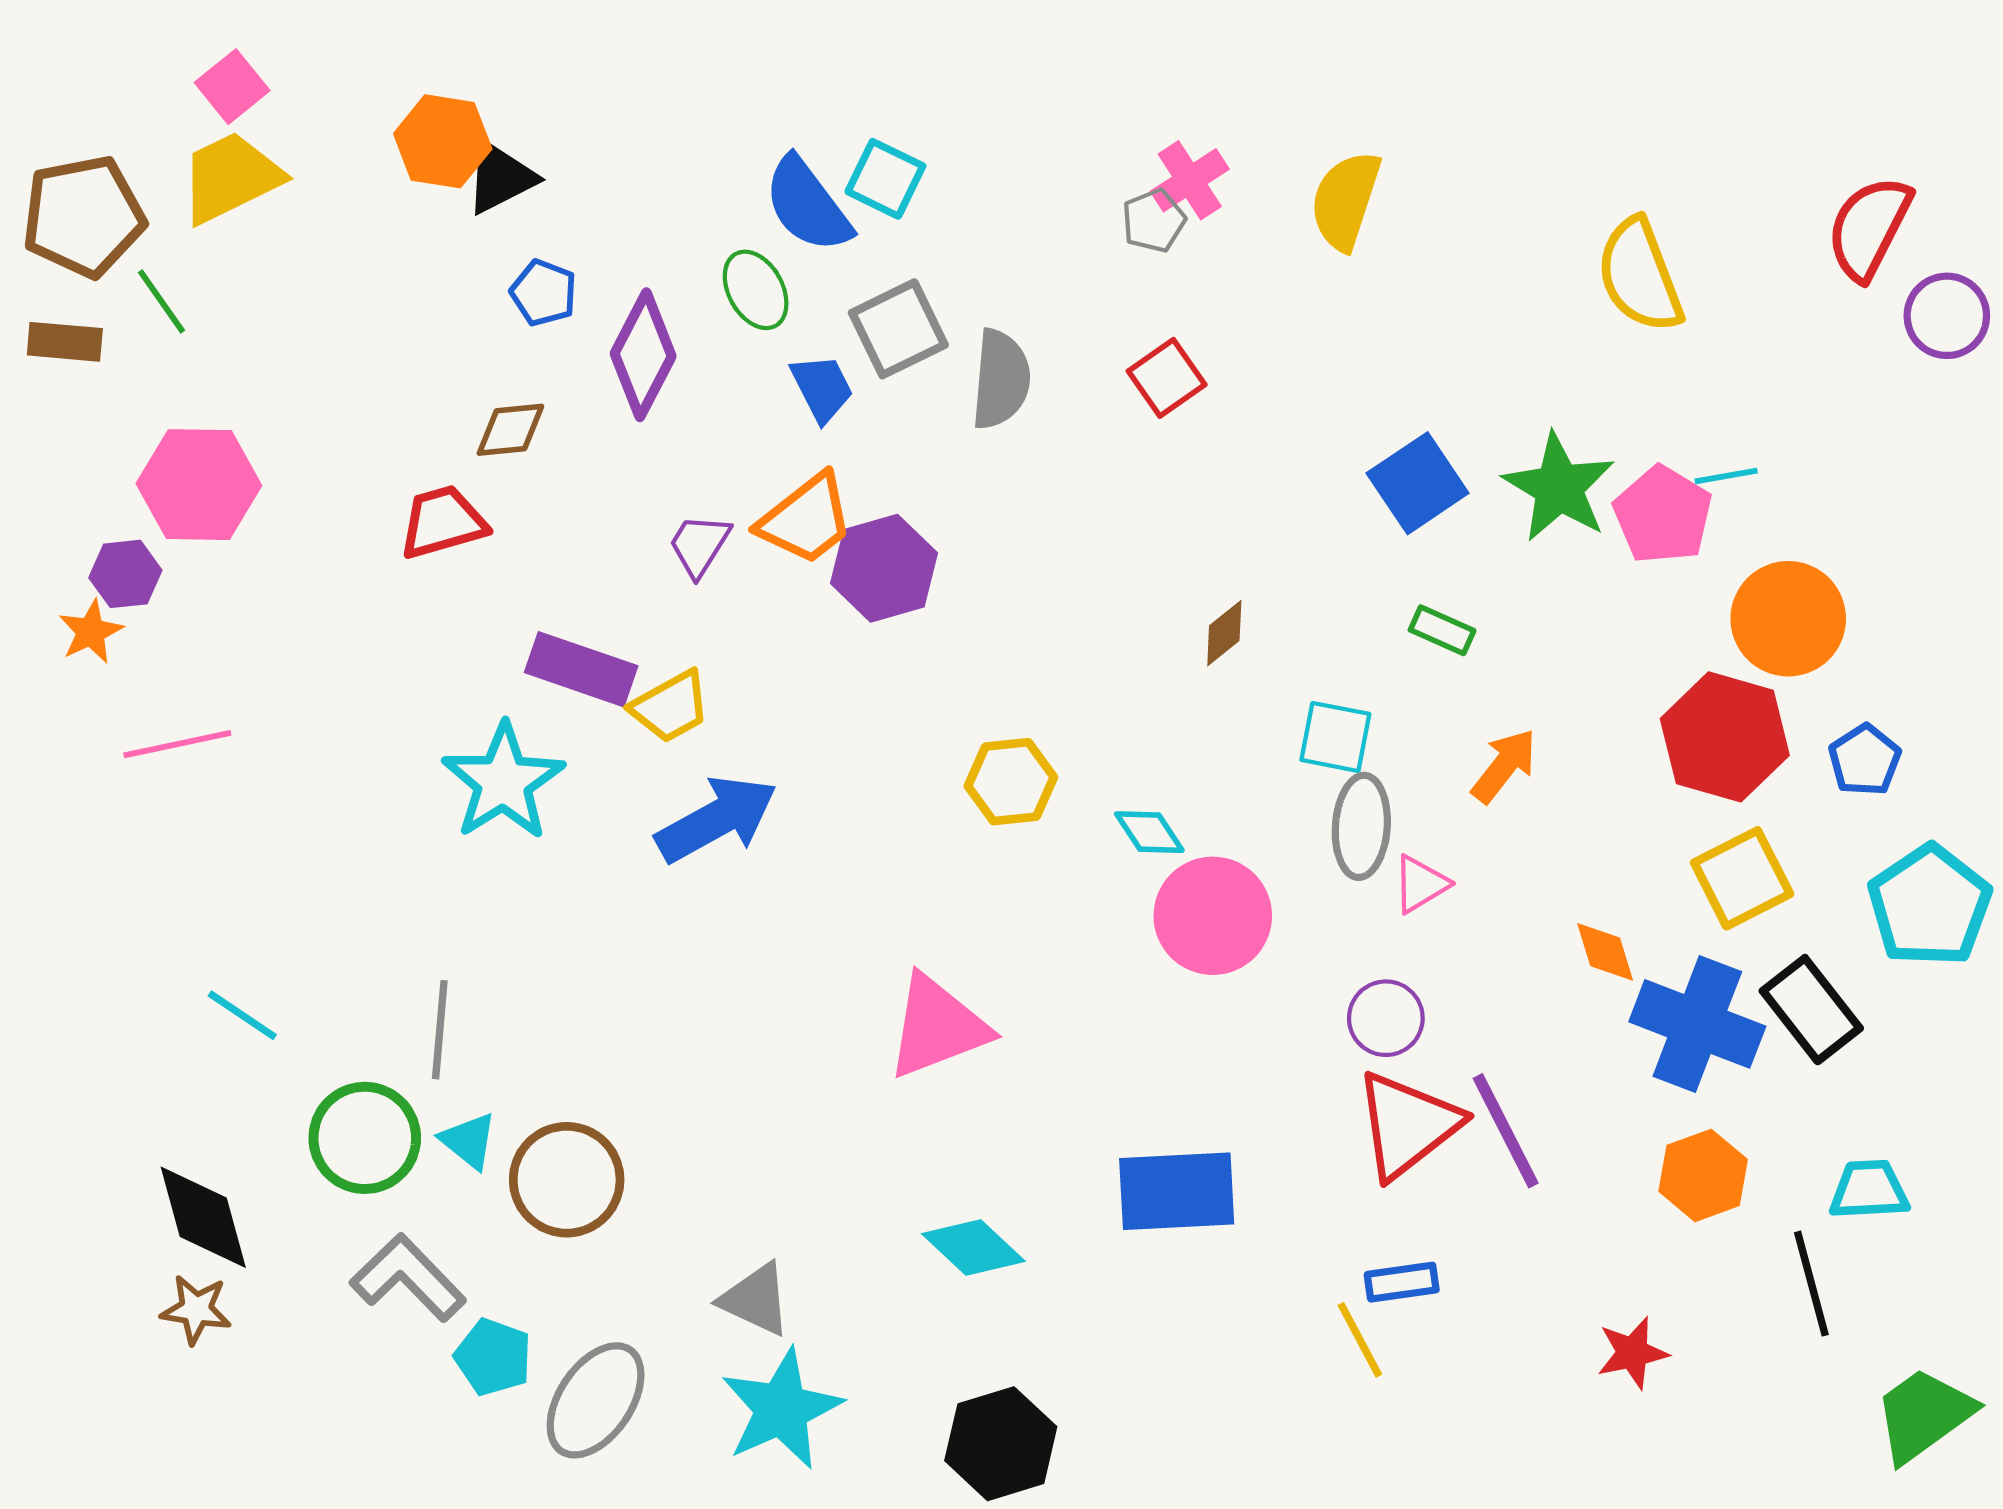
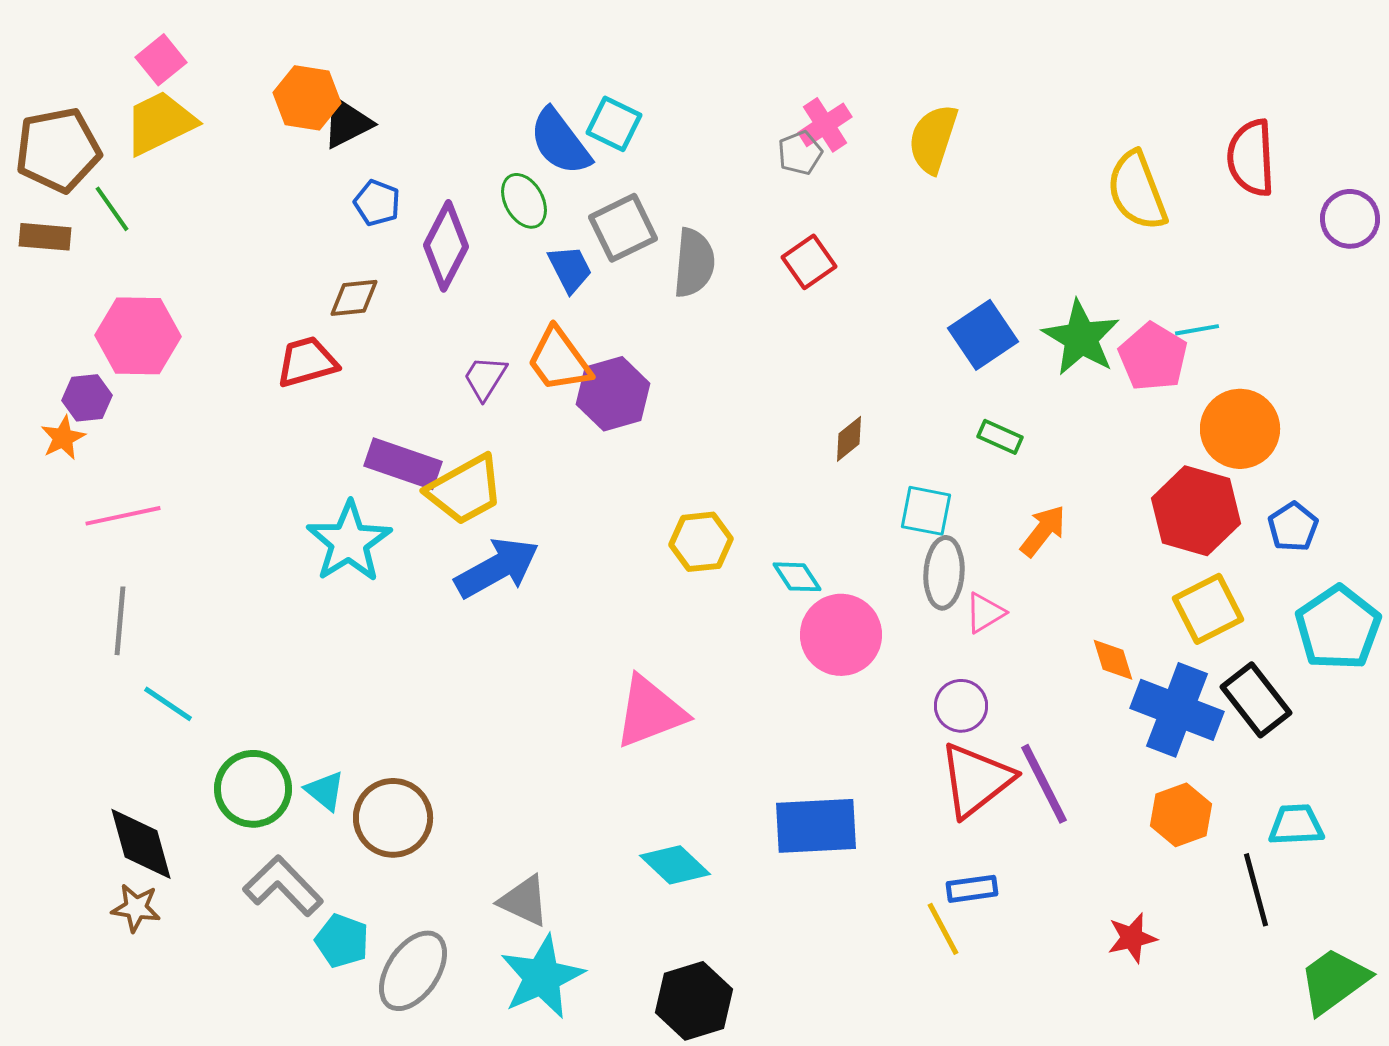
red semicircle: (1869, 228) -> (1251, 158), moved, turned -30
orange trapezoid: (806, 519) -> (559, 360), turned 92
yellow trapezoid: (671, 707) -> (465, 490), size x1.4
gray line: (440, 1030) -> (120, 621), moved

